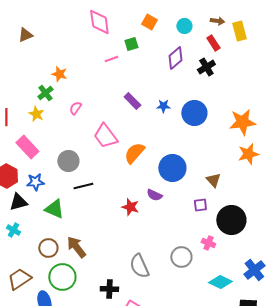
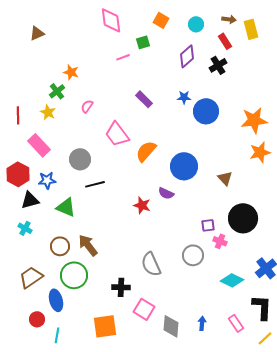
blue star: (163, 106) -> (184, 97), moved
purple square: (200, 205) -> (208, 225), moved

